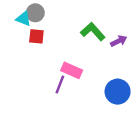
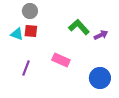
cyan triangle: (24, 19) -> (17, 34), moved
purple line: (60, 85) -> (26, 68), moved

